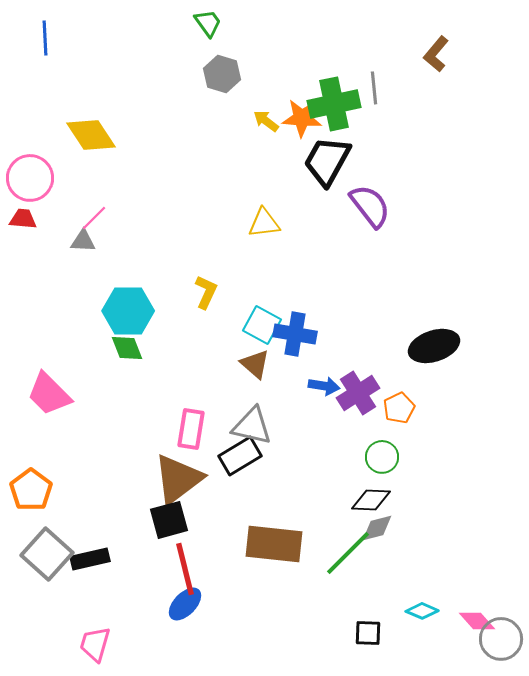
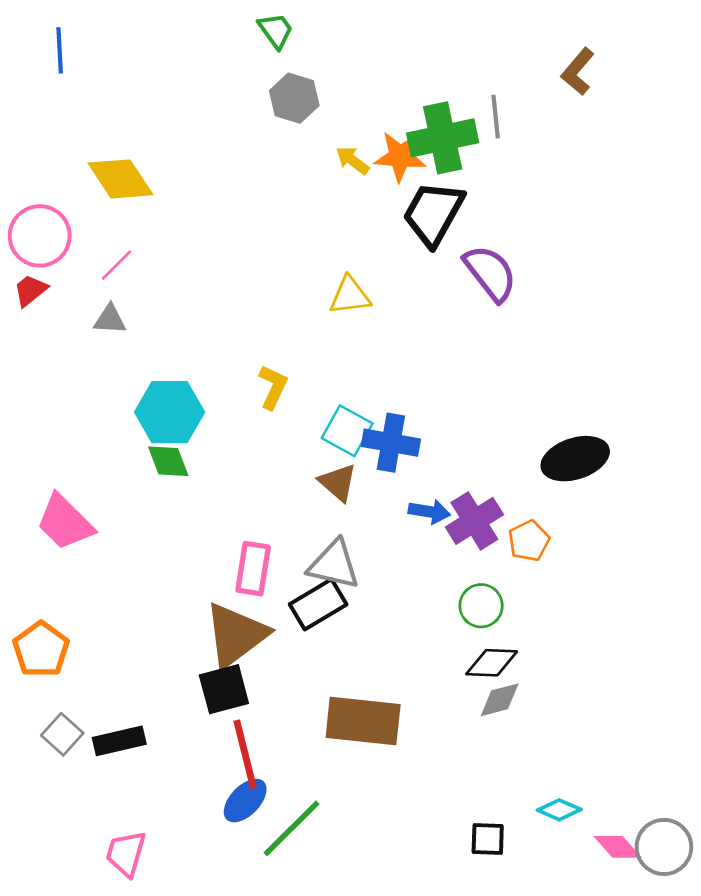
pink line: (94, 218) -> (117, 265), moved
red trapezoid: (23, 219) -> (30, 290), turned -44
green circle: (382, 457) -> (481, 606), moved
green line: (348, 553) -> (292, 828), moved
gray square: (47, 554) -> (62, 734), size x0.6
pink diamond: (477, 621) -> (618, 847), moved

